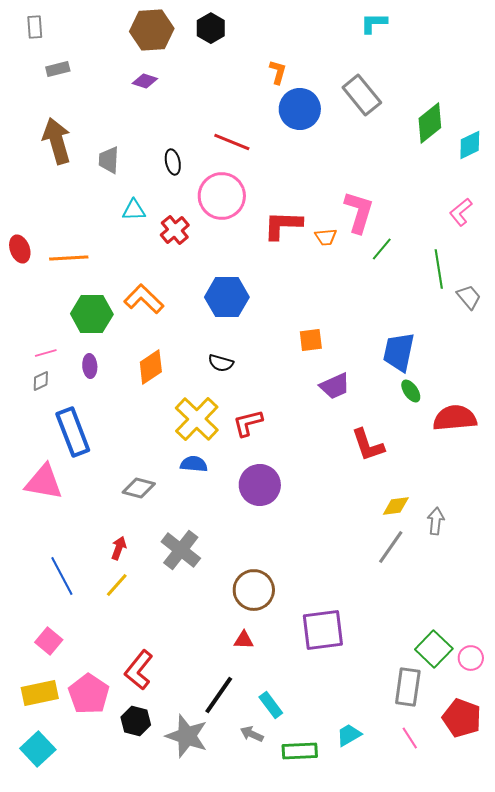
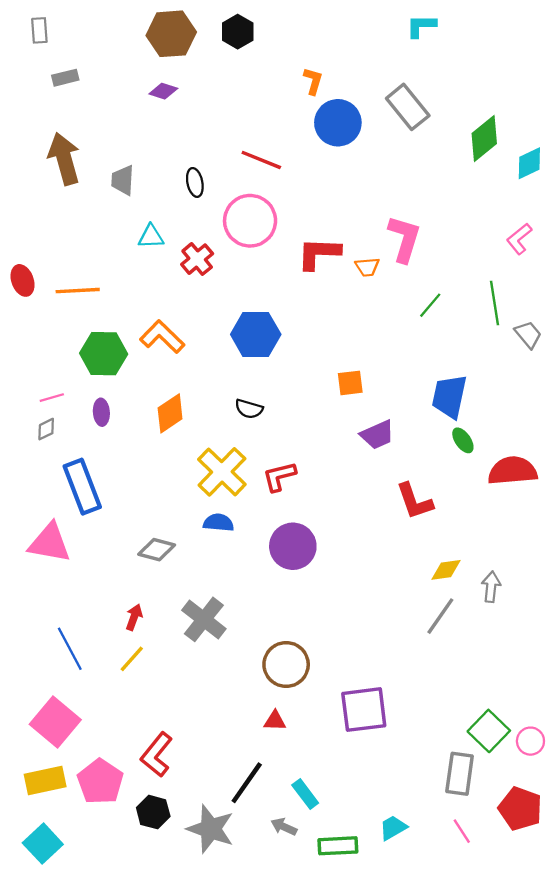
green line: (382, 249) -> (430, 305), moved
pink square: (49, 641) -> (55, 722), size x1.6

